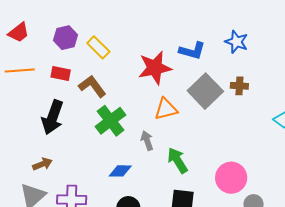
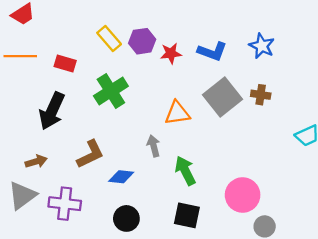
purple hexagon: (66, 38) -> (142, 41), moved
red star: (155, 68) -> (171, 53), moved, size x0.6
brown L-shape: (92, 86) -> (90, 154), moved, turned 96
green cross: (111, 121) -> (111, 91), moved

